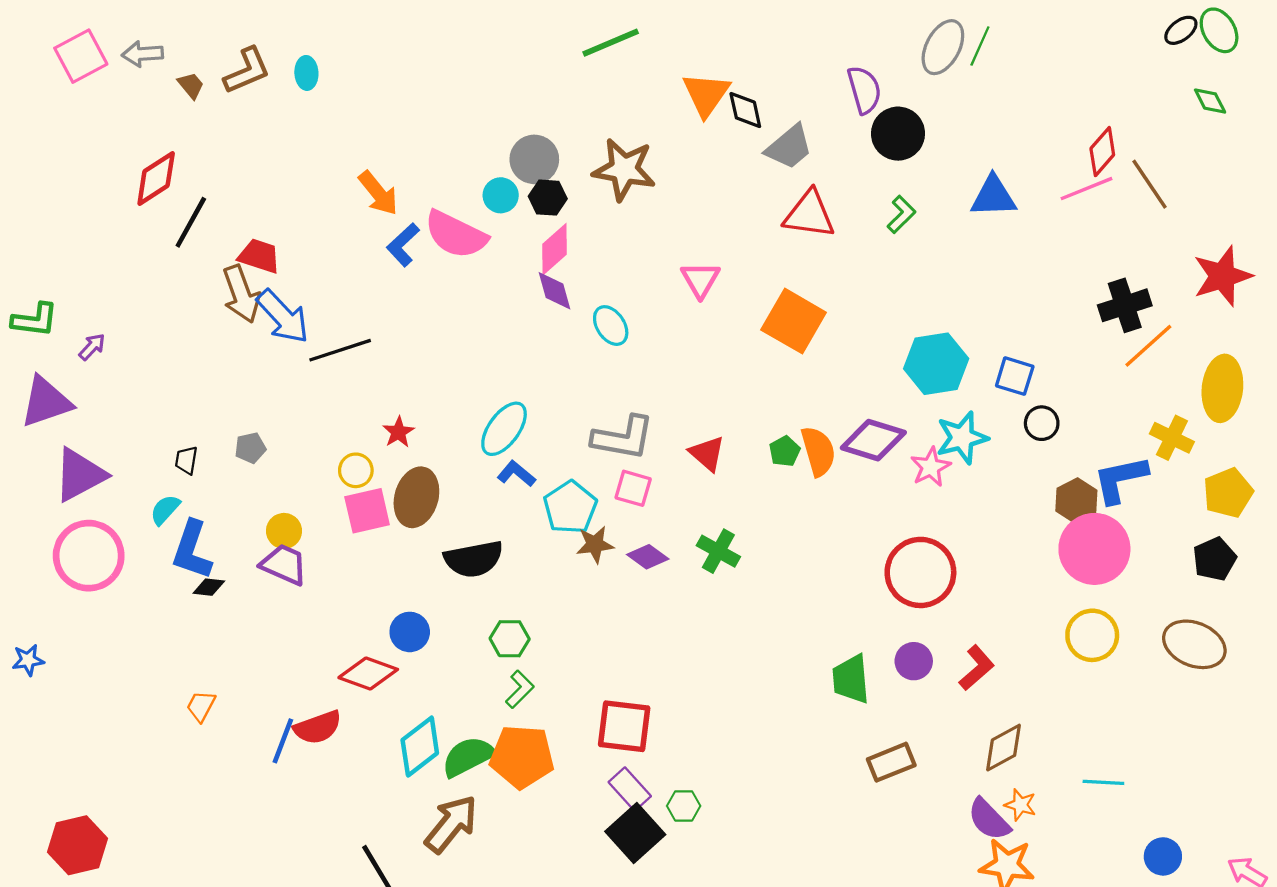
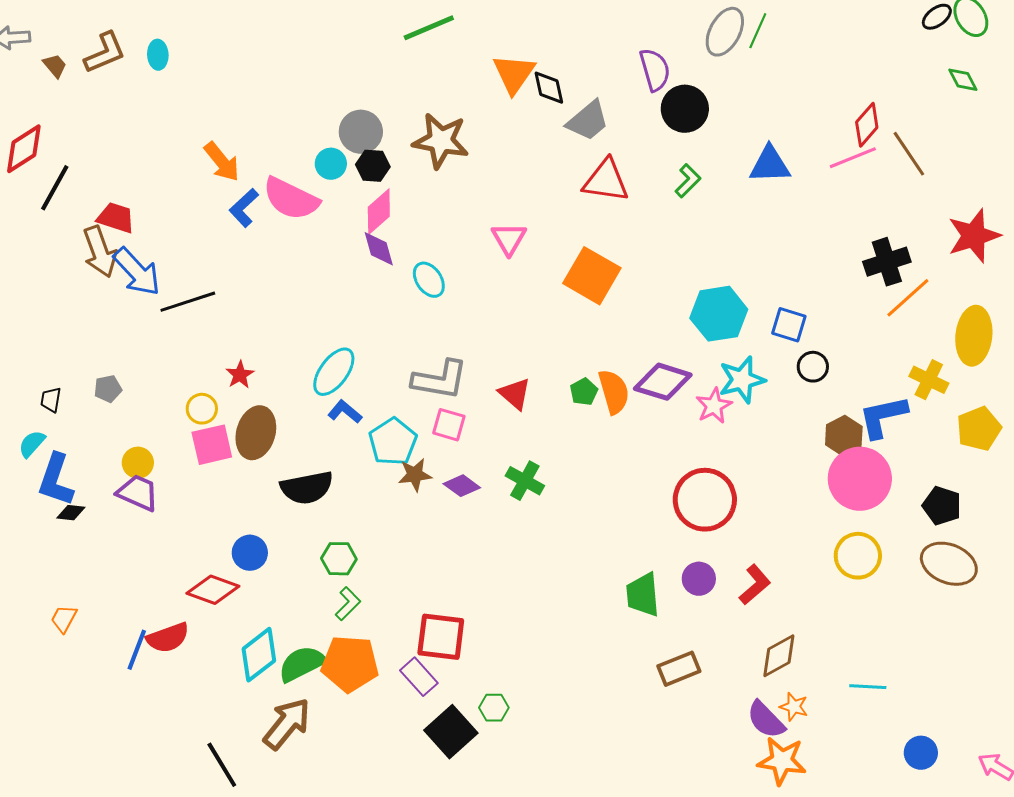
black pentagon: (1215, 559) -> (942, 506), moved, turned -30
purple rectangle: (630, 789) -> (419, 677), moved

